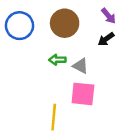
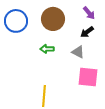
gray triangle: (80, 66) -> (78, 52), moved
pink square: (83, 94) -> (88, 77), moved

